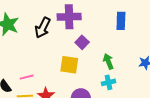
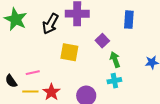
purple square: (82, 42) -> (102, 41), moved
yellow square: (69, 65) -> (69, 52), moved

